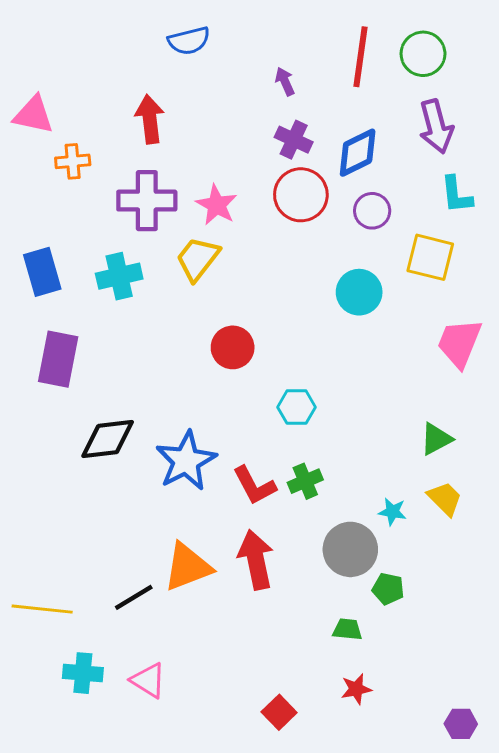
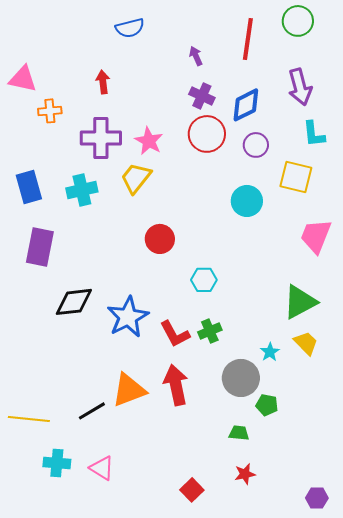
green circle: (423, 54) -> (298, 21), moved
red arrow: (150, 119) -> (103, 82), size x0.7
green triangle: (436, 439) -> (300, 302), size x1.5
cyan star: (392, 512) -> (270, 352), turned 30

